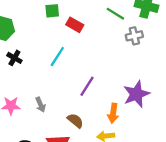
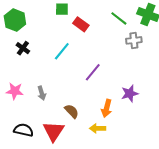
purple line: (87, 86) -> (93, 72), moved
purple star: (136, 94) -> (130, 93), size x0.7

